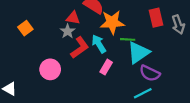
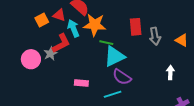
orange square: (25, 28) -> (42, 20), moved
gray star: (68, 31) -> (50, 54), moved
cyan arrow: (99, 44) -> (73, 28), moved
pink rectangle: (106, 67) -> (81, 83), moved, turned 56

